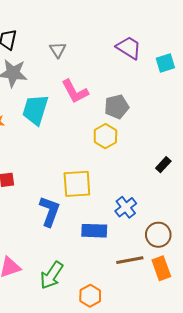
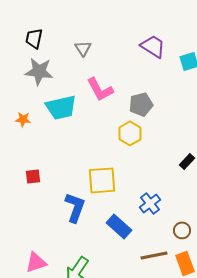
cyan trapezoid: (35, 110) -> (61, 107), turned -120
blue rectangle: (94, 231) -> (119, 226), turned 40
brown circle: (158, 235) -> (182, 230), size x0.7

